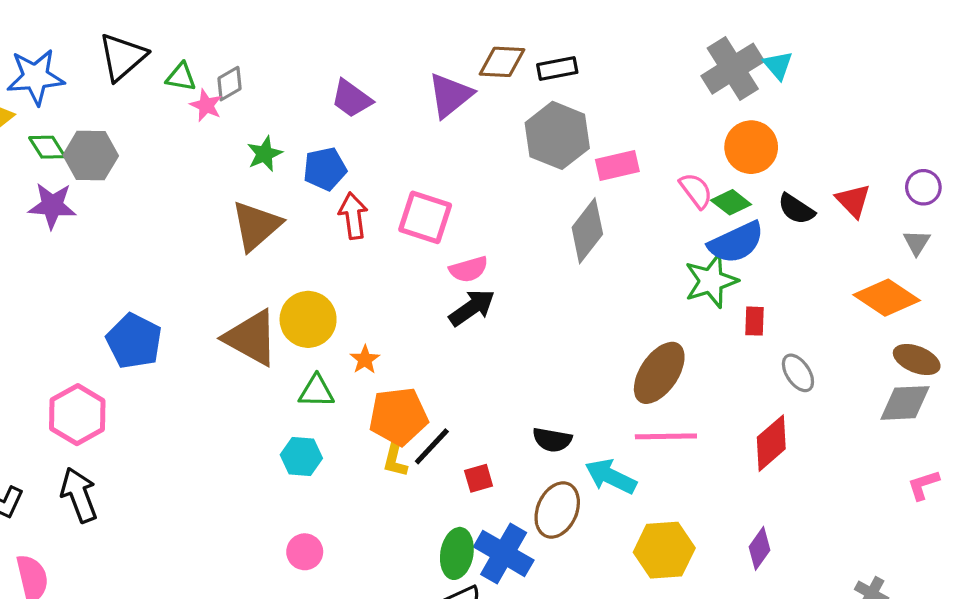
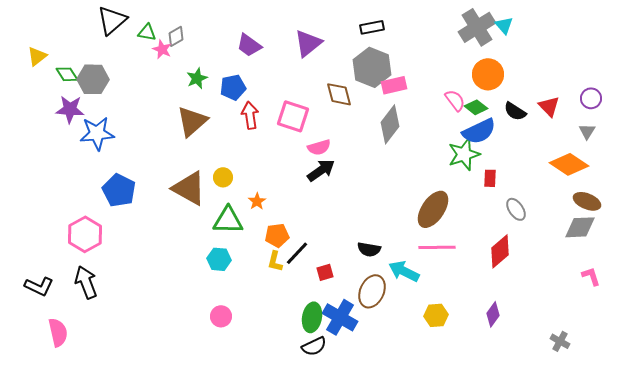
brown diamond: (502, 62) -> (339, 94), moved, turned 72
blue star: (36, 77) -> (97, 133), moved
pink rectangle: (617, 166) -> (394, 85), moved
yellow circle: (308, 319) -> (223, 177), size x0.6
green triangle: (316, 391) -> (228, 220), size x1.4
orange pentagon: (398, 416) -> (277, 235), size x0.7
pink L-shape: (923, 485) -> (591, 276), turned 90
yellow hexagon: (664, 550) -> (436, 315), size x0.7

